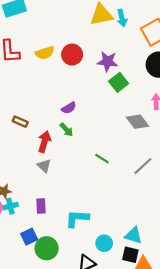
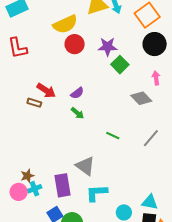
yellow semicircle: (45, 53) -> (65, 24), moved, size x1.4
brown rectangle: (20, 122) -> (34, 103), moved
red arrow: (44, 142) -> (46, 91), moved, turned 114
gray triangle: (44, 166) -> (85, 166), moved, size x1.5
purple rectangle: (41, 206) -> (62, 185), size x1.6

